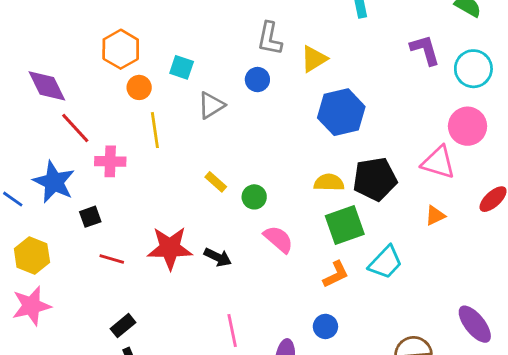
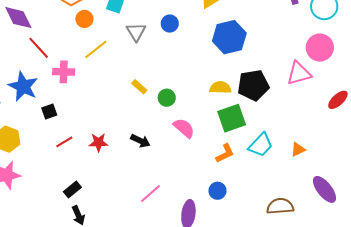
blue circle: (257, 80) -> (170, 24), moved
gray triangle: (211, 105) -> (136, 32), turned -30
yellow line: (155, 130) -> (96, 50), turned 60
pink triangle: (438, 162) -> (299, 73), turned -32
orange triangle: (435, 216) -> (298, 149), moved
red star: (170, 248) -> (98, 142), moved, size x0.6
red line: (112, 259) -> (64, 142), turned -48
pink line: (232, 331) -> (151, 193), turned 60

